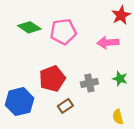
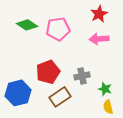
red star: (121, 15) -> (99, 14), moved
green star: (120, 79) -> (105, 89), moved
brown rectangle: (65, 106) -> (60, 97), size x1.5

